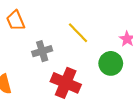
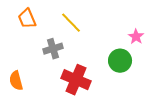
yellow line: (78, 33) -> (71, 23), moved

